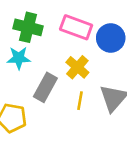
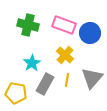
cyan star: (19, 58) -> (32, 63), moved, turned -30
gray rectangle: (45, 87) -> (45, 84), moved

